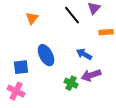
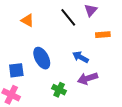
orange triangle: (32, 18) -> (27, 20), turned -40
green cross: (71, 83) -> (59, 90), moved

